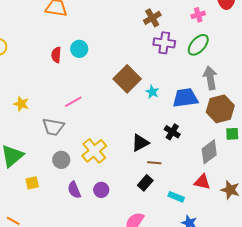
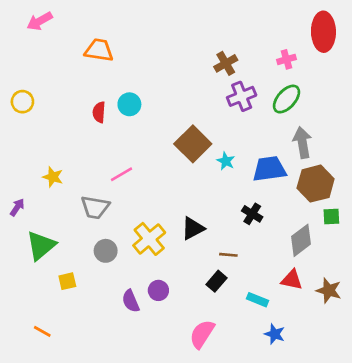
purple cross: (164, 43) -> (242, 96), turned -30
black triangle: (140, 143) -> (193, 228), moved
purple semicircle: (74, 190) -> (131, 301), moved

